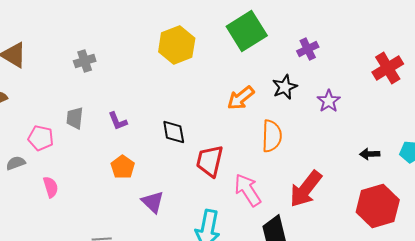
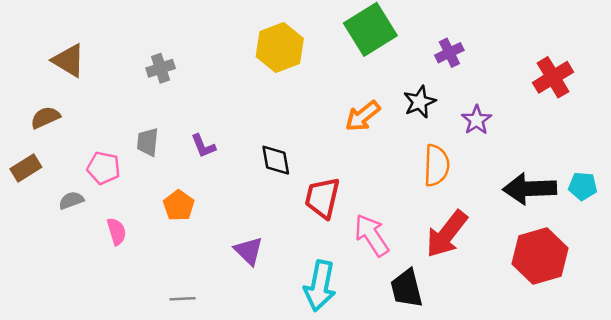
orange semicircle: (272, 136) -> (436, 165), moved
black arrow: (370, 154) -> (530, 189), size x2.0
orange pentagon: (123, 167) -> (179, 206), moved

